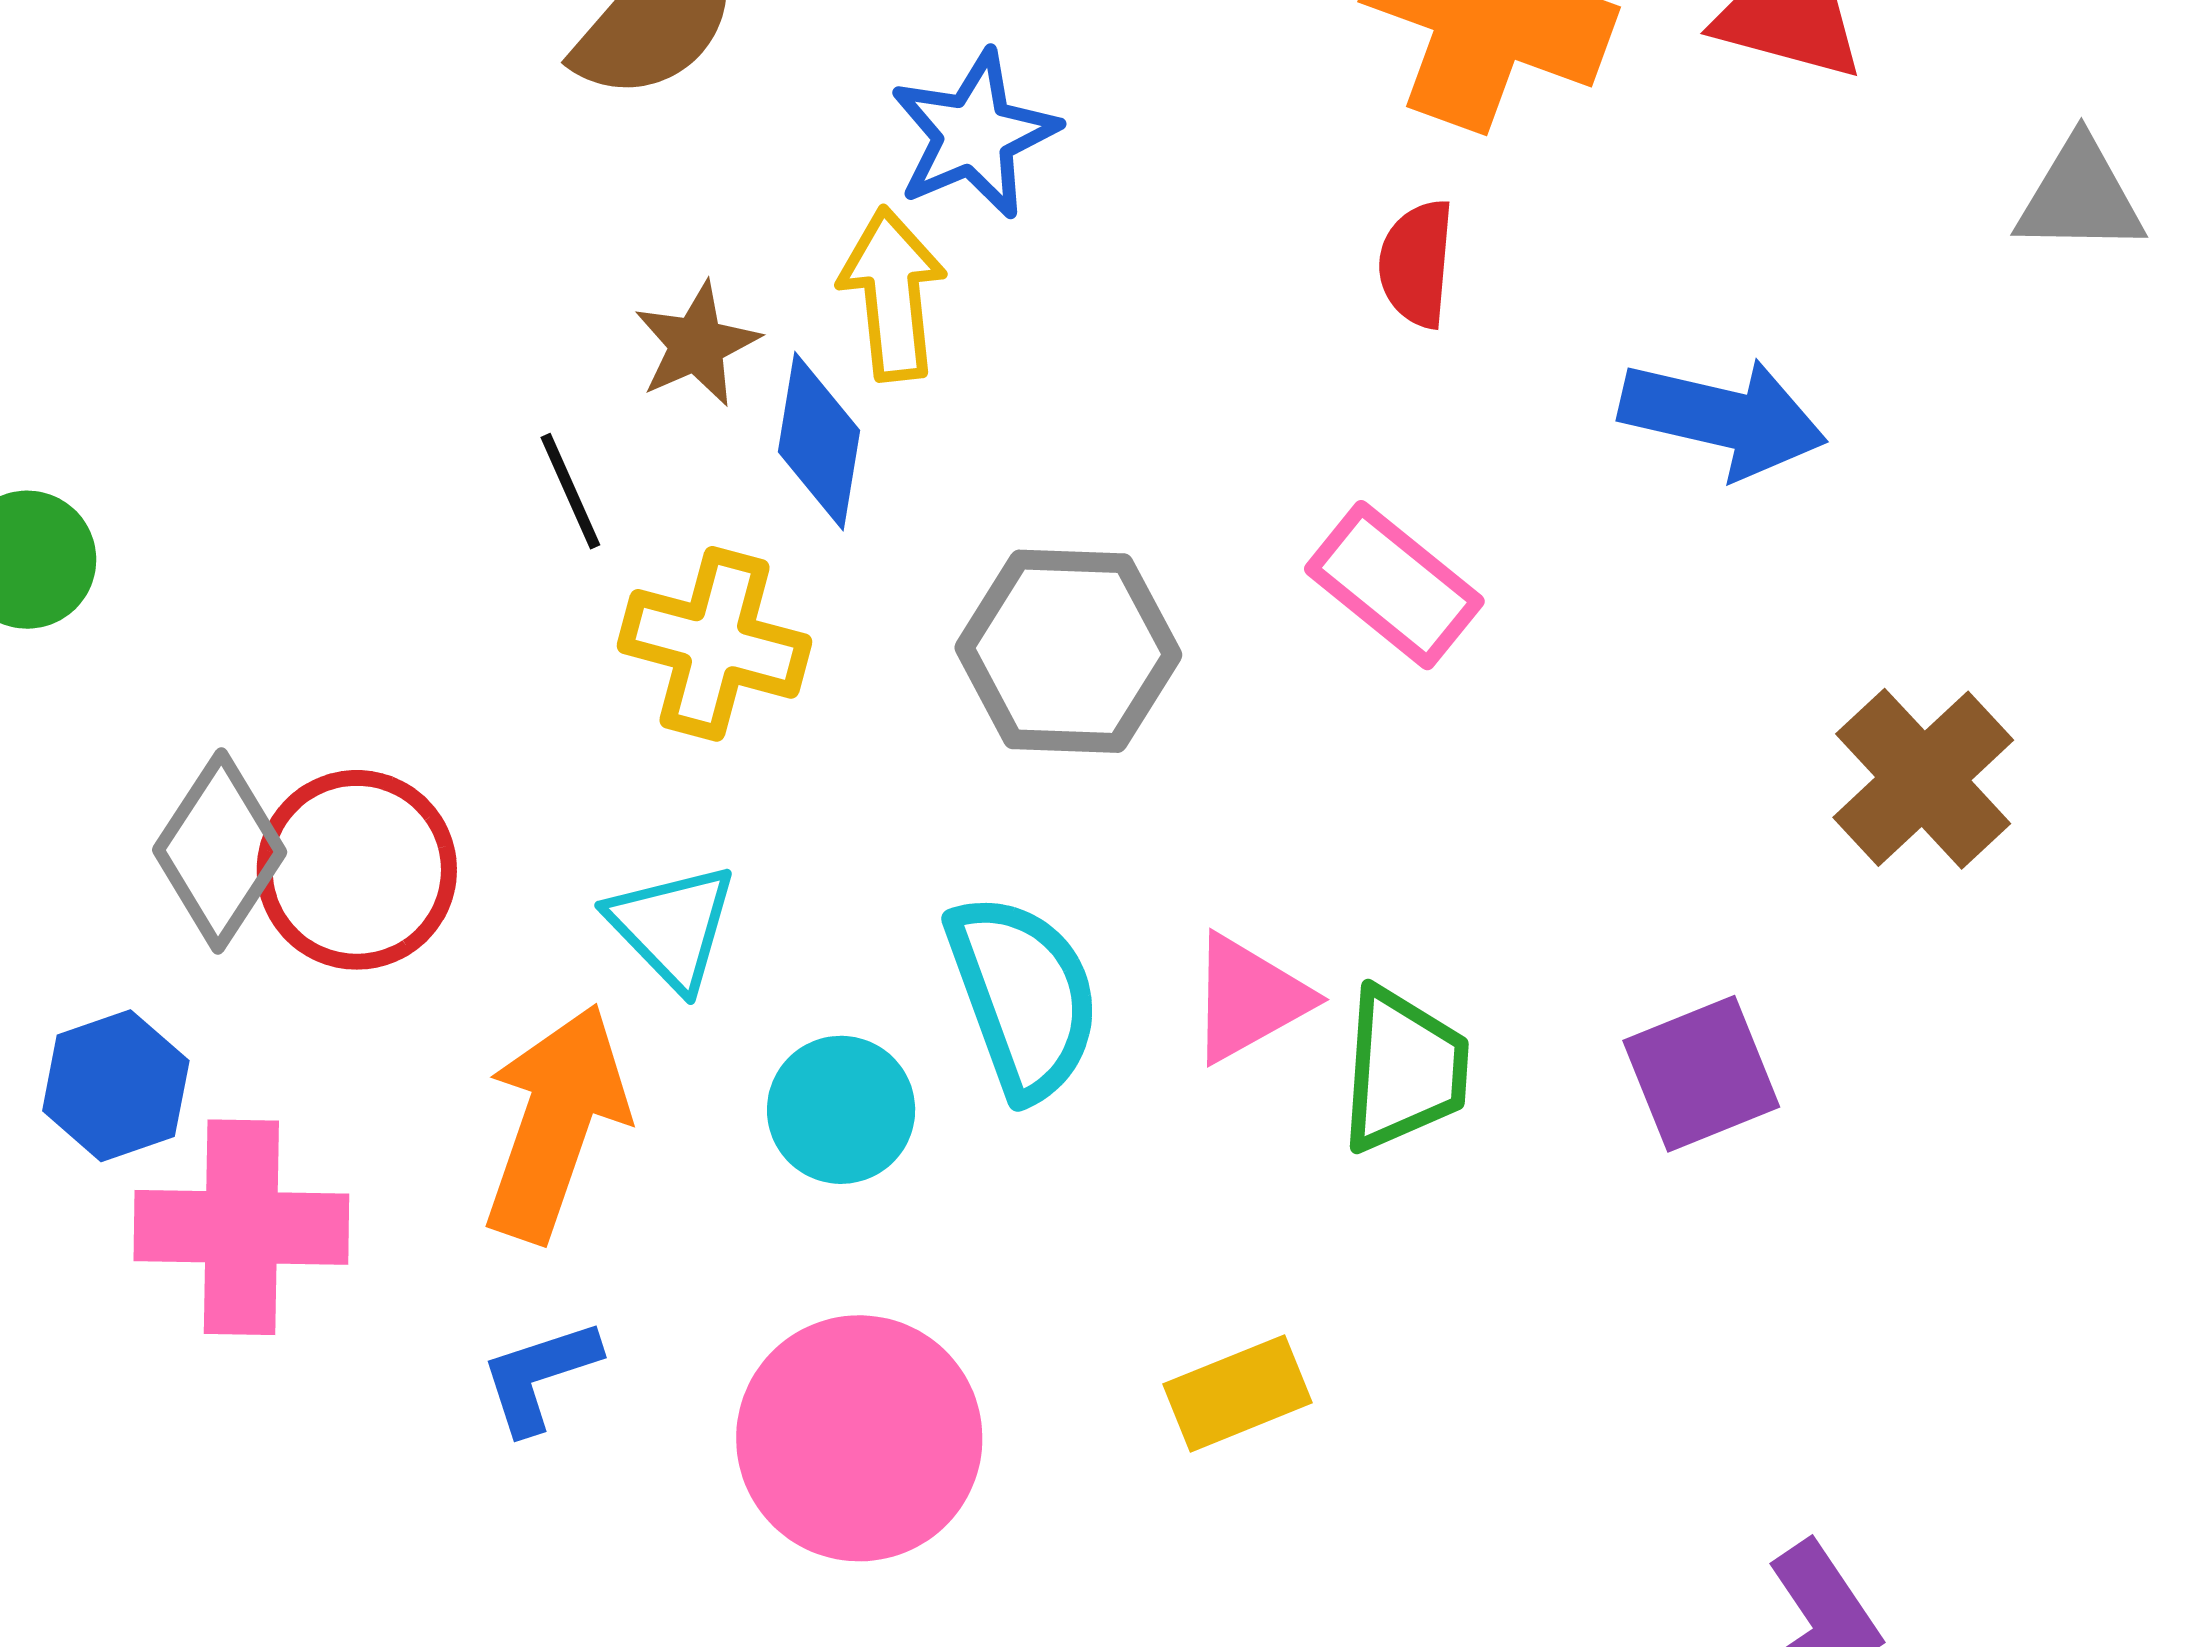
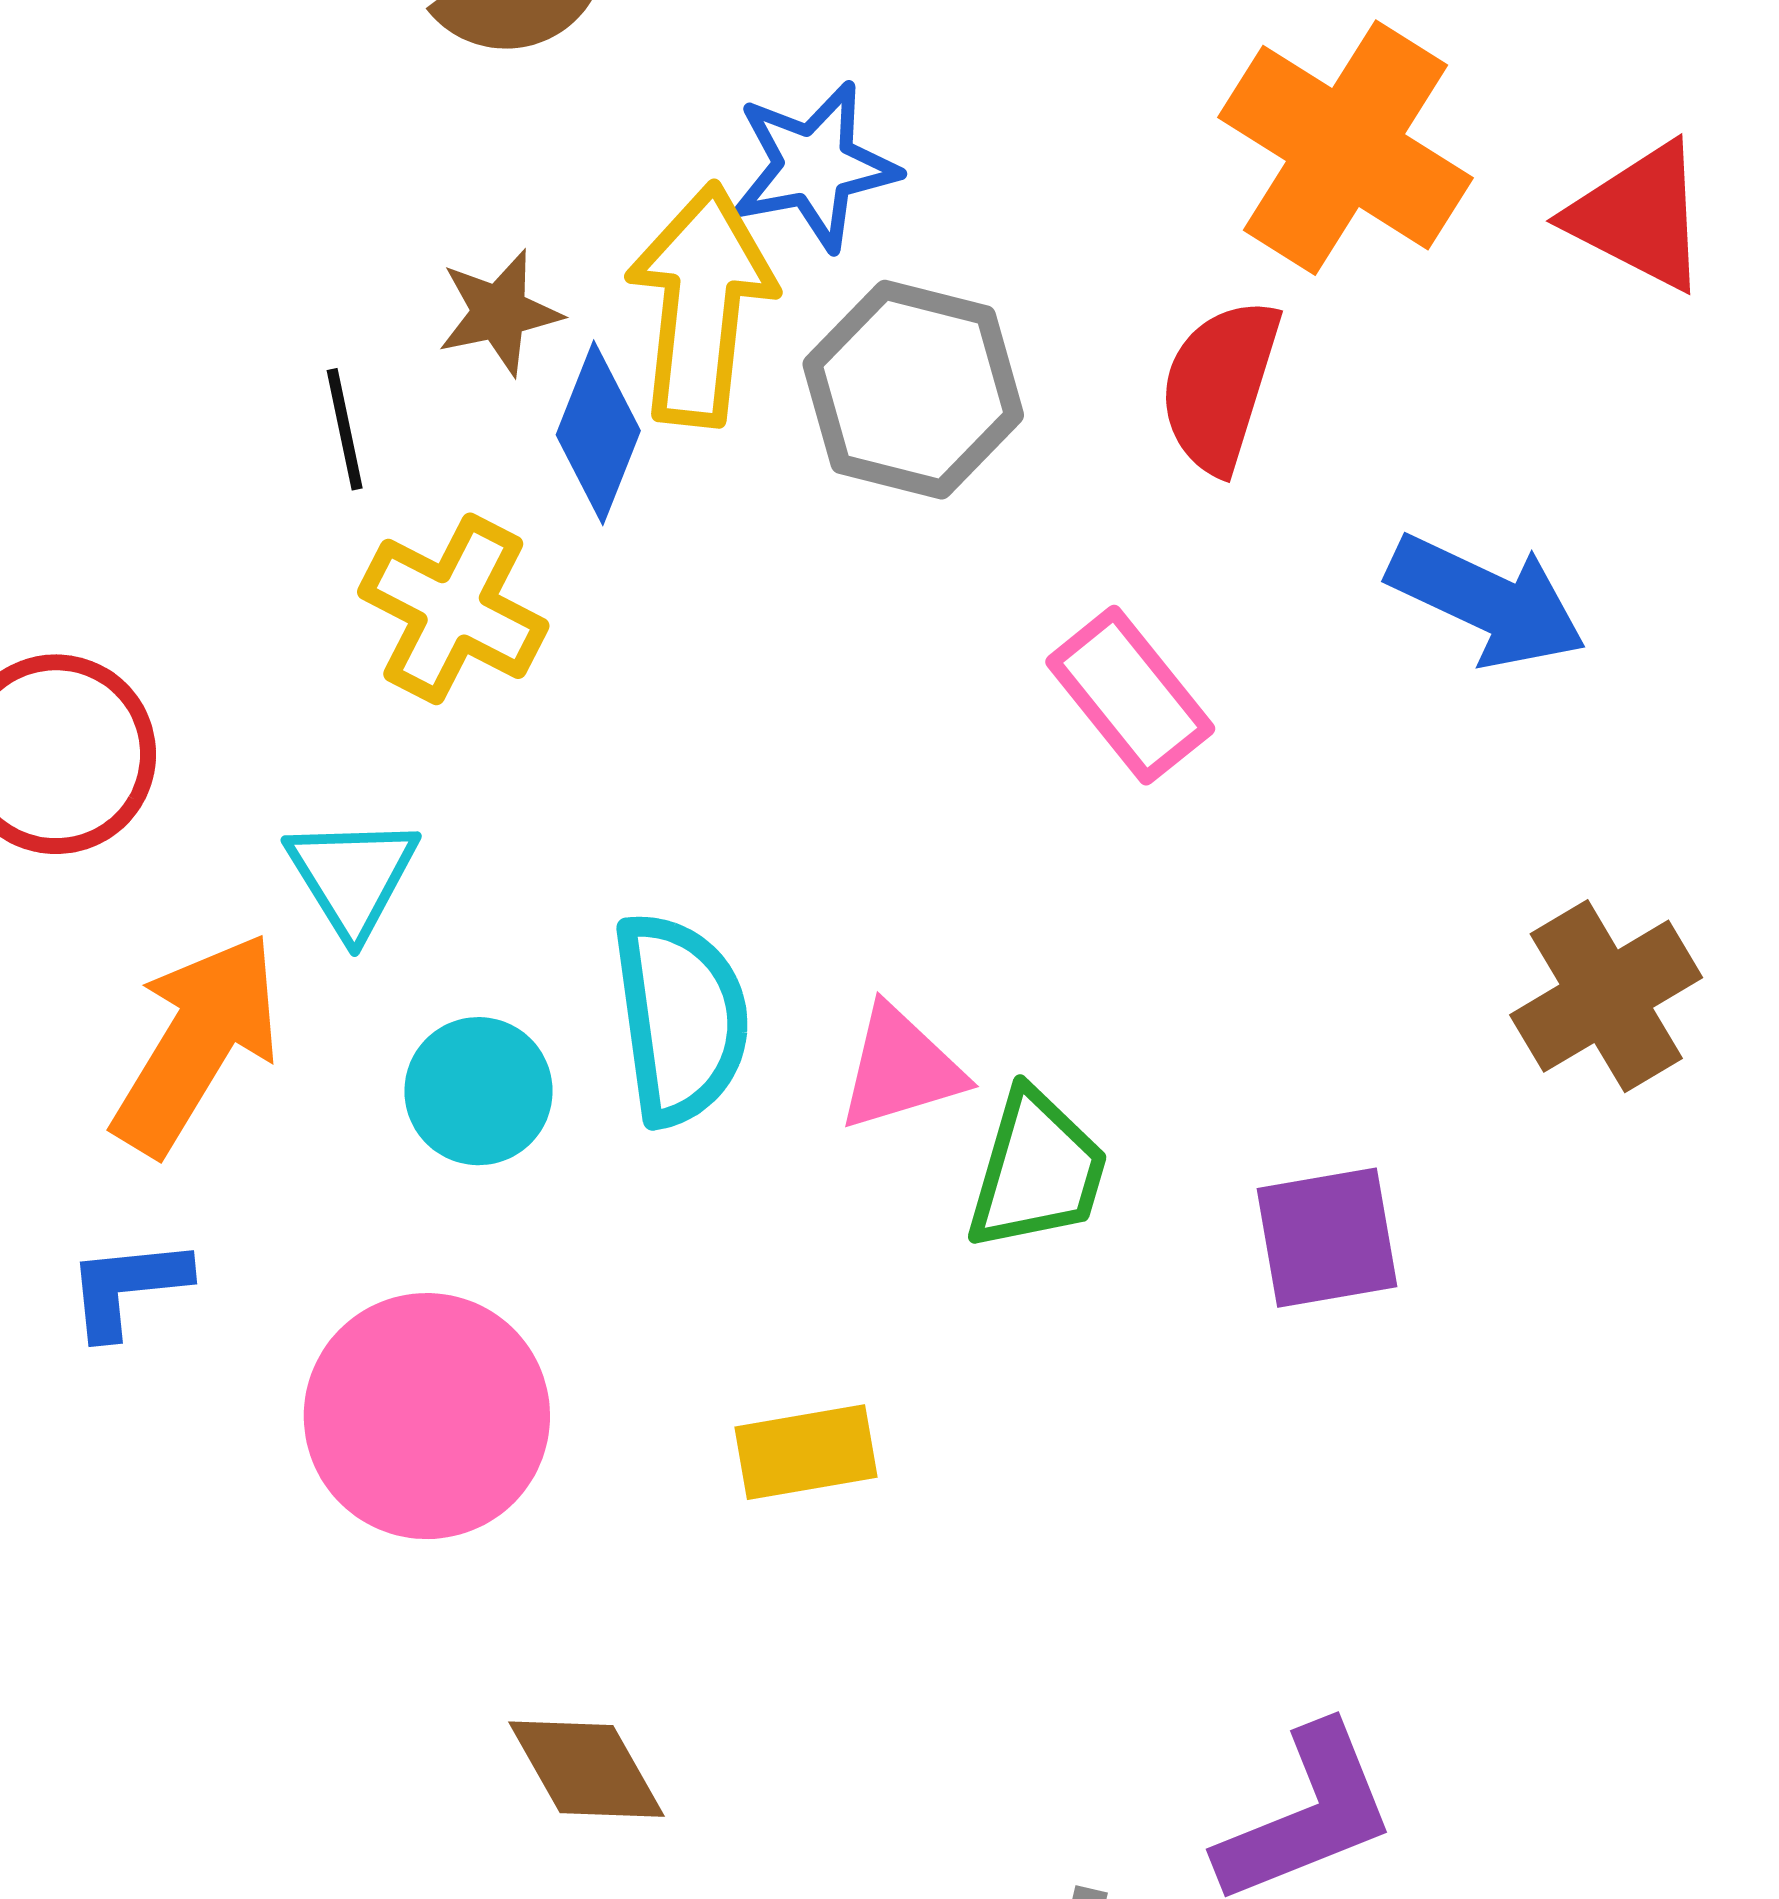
red semicircle: (1417, 264) -> (1220, 386), size x1.4
yellow arrow: (892, 294) -> (701, 305), size x1.4
gray hexagon: (1068, 651) -> (913, 390), moved

